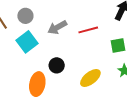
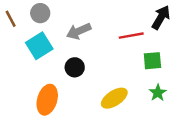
red line: (88, 30) -> (131, 36), moved
black circle: (57, 65) -> (75, 67), moved

